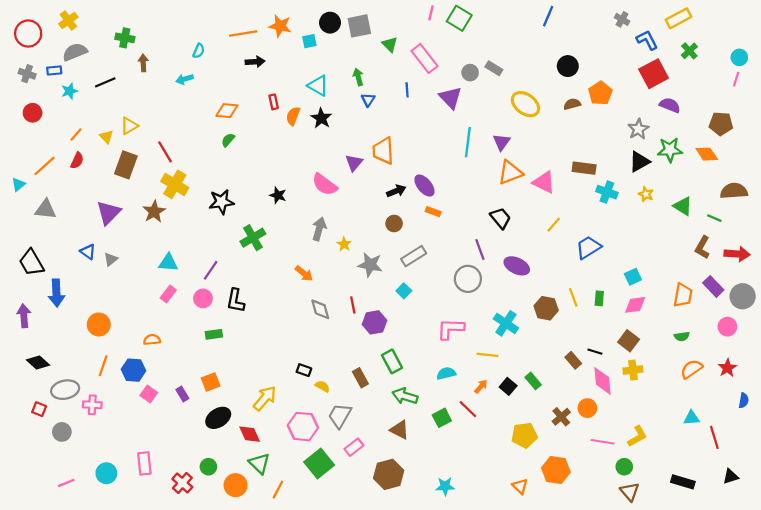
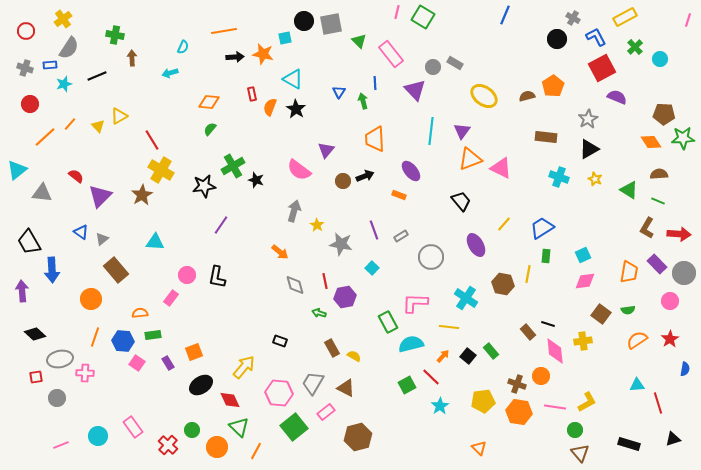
orange star: (280, 26) -> (263, 54), moved
red circle: (28, 34) -> (26, 31), size x0.7
gray semicircle: (75, 52) -> (69, 48), turned 145
cyan circle: (739, 57) -> (660, 59), moved
black circle: (568, 66) -> (557, 39), moved
green arrow: (358, 77) -> (363, 101), moved
pink line: (736, 79) -> (688, 20), moved
green star: (670, 150) -> (683, 138), moved
orange trapezoid: (383, 151) -> (375, 139), moved
red semicircle: (77, 161) -> (76, 176), moved, turned -77
brown rectangle: (126, 165) -> (116, 270), moved, turned -60
orange line: (44, 166) -> (45, 137), moved
brown rectangle: (584, 168) -> (546, 137), moved
cyan triangle: (18, 184) -> (17, 170), size x1.5
purple ellipse: (424, 186) -> (411, 171), moved
brown semicircle: (734, 191) -> (659, 174), moved, size x0.7
brown circle: (394, 224) -> (343, 181), moved
yellow line: (554, 225) -> (504, 224), moved
green cross: (253, 238) -> (233, 166), moved
purple line: (480, 250) -> (374, 230), moved
gray rectangle: (414, 256) -> (401, 236), moved, size x0.6
purple ellipse: (517, 266) -> (476, 245), turned 35
purple line: (211, 270) -> (221, 225), moved
pink rectangle: (168, 294) -> (171, 298), moved
yellow line: (573, 297) -> (528, 274), turned 30
green rectangle: (599, 298) -> (546, 256), moved
green rectangle: (214, 334) -> (153, 335), moved
brown square: (629, 341) -> (601, 314), moved
green rectangle: (392, 361) -> (388, 322), moved
cyan semicircle: (446, 373) -> (411, 344), size x1.4
yellow semicircle: (322, 386) -> (354, 356), moved
green arrow: (405, 396) -> (319, 313), moved, size x0.6
red square: (39, 409) -> (36, 377), turned -32
brown cross: (561, 417) -> (517, 384), turned -30
brown triangle: (399, 430) -> (346, 388), moved
pink rectangle: (144, 463) -> (133, 427), turned -30
orange hexagon: (556, 470) -> (519, 412), moved
cyan star: (445, 486) -> (440, 406), moved, turned -30

